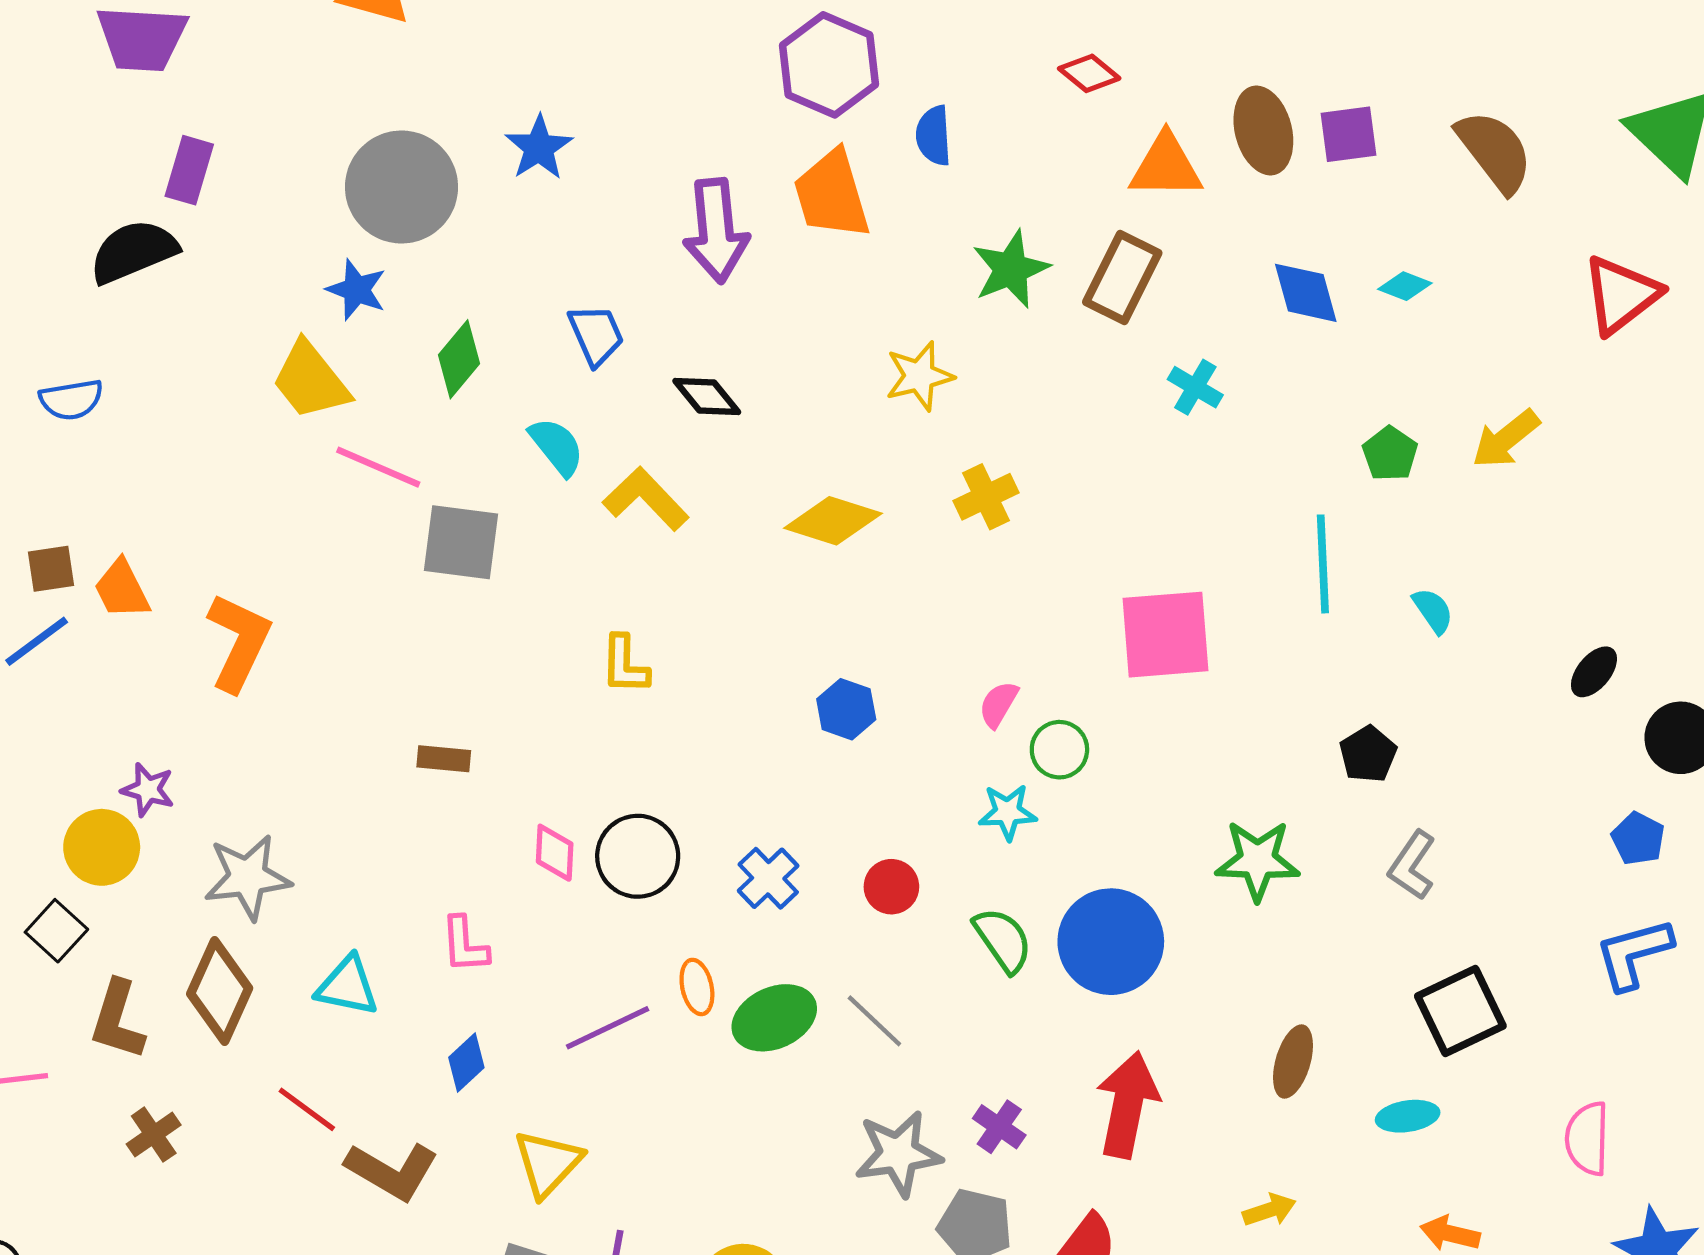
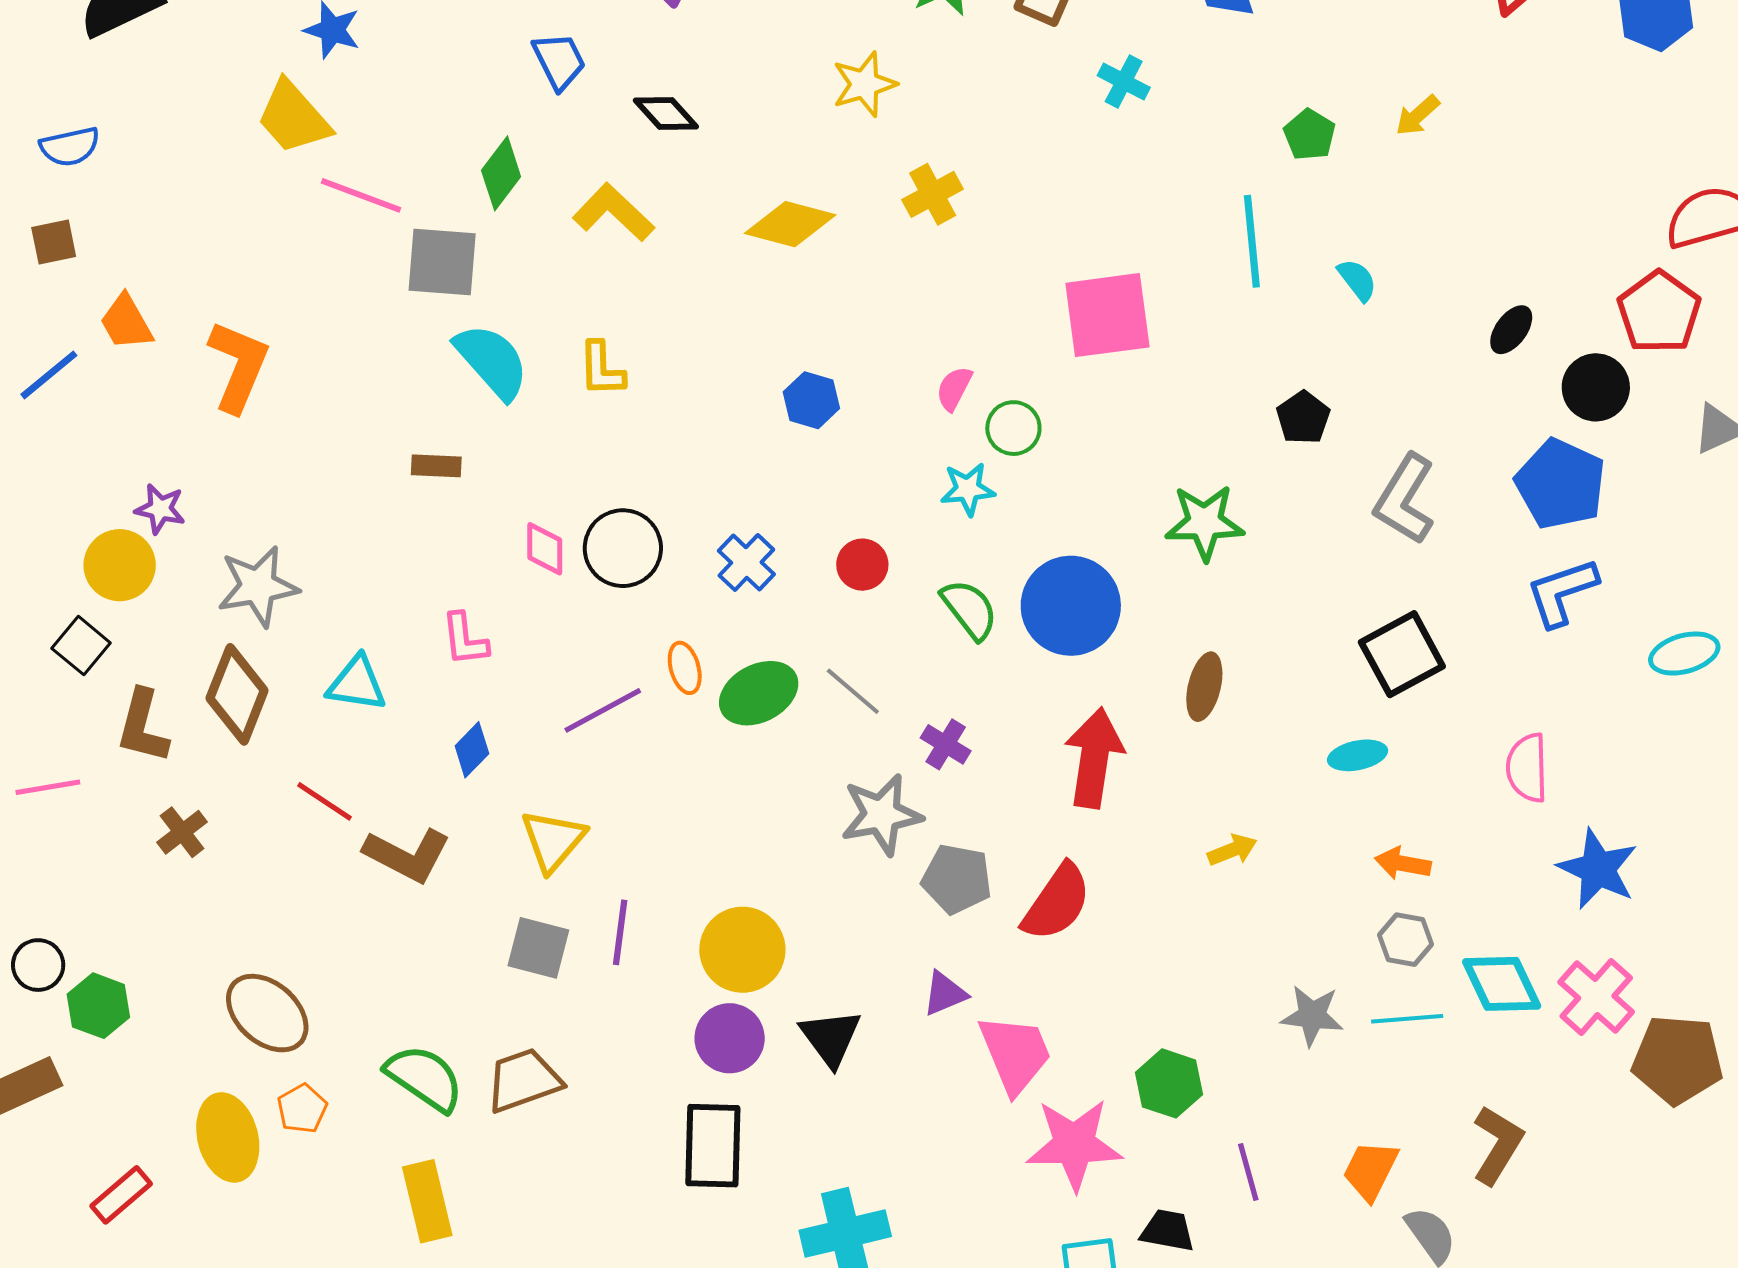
green diamond: (459, 359) -> (501, 173), moved
yellow arrow: (1506, 439) -> (1417, 115), size x0.7
cyan semicircle: (557, 447) -> (492, 361), moved, size x1.4
brown square: (51, 569) -> (54, 242), moved
blue pentagon: (1638, 839) -> (1561, 484), size x1.8
gray L-shape: (1412, 865) -> (1405, 499), moved, size x1.4
brown ellipse: (1293, 1062) -> (1204, 687), moved
purple cross: (999, 1127) -> (946, 744), moved

